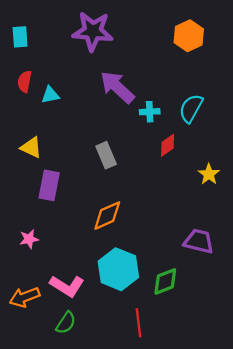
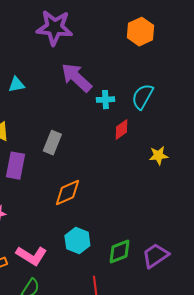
gray rectangle: (106, 155) -> (52, 143), moved, turned 45
yellow star: (209, 174) -> (158, 156), turned 30
purple trapezoid: (199, 241) -> (155, 256), moved, turned -48
cyan hexagon: (118, 269) -> (77, 241), size x0.7

